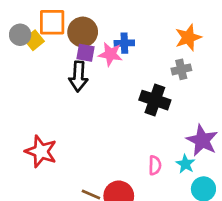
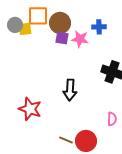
yellow square: (34, 40) -> (25, 29), turned 32
blue cross: (124, 43) -> (99, 27), moved
black arrow: (78, 76) -> (70, 90), moved

